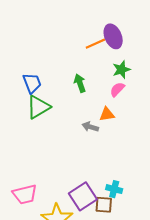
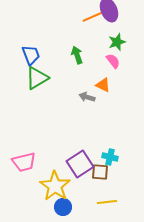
pink semicircle: (117, 89) -> (113, 61), turned 98
orange triangle: (107, 114) -> (103, 85), turned 35

